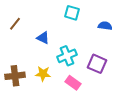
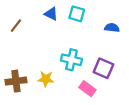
blue triangle: (43, 38) -> (51, 14), moved
cyan cross: (67, 56) -> (71, 60), turned 36
pink rectangle: (73, 83) -> (87, 89), moved

